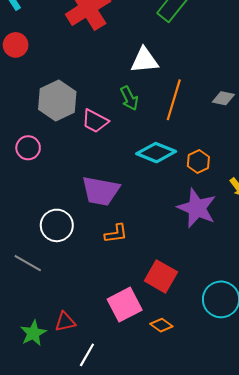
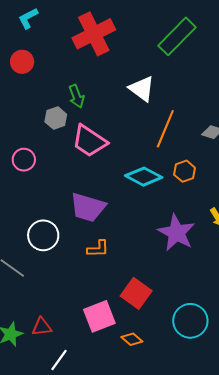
white triangle: (145, 60) -> (142, 89), turned 36
green arrow: (129, 98) -> (76, 96), moved
gray hexagon: (57, 100) -> (56, 118), size x0.6
pink trapezoid: (95, 121) -> (89, 141), size x1.4
orange hexagon: (198, 162) -> (185, 171), moved

